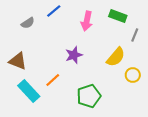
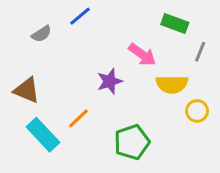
pink arrow: (87, 21) -> (142, 55), moved, turned -66
yellow semicircle: (116, 57) -> (172, 84), turned 50

